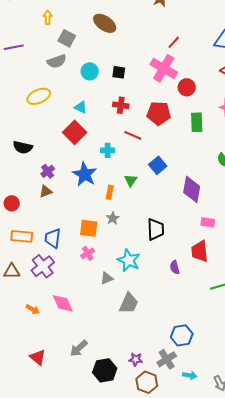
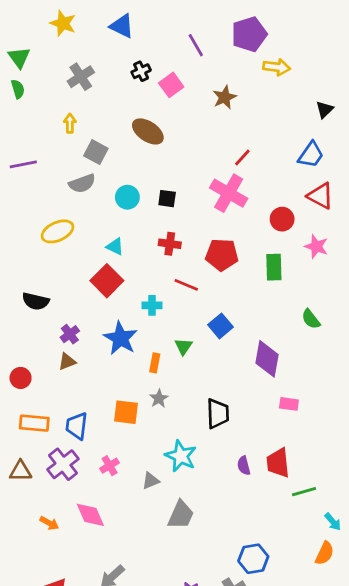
red circle: (187, 87) -> (282, 219), moved
red trapezoid: (200, 251) -> (278, 463), moved
pink cross: (88, 253) -> (110, 466), moved

